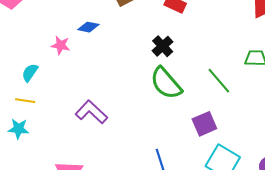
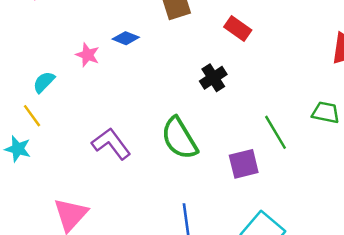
green semicircle: (166, 83) -> (179, 138), moved
yellow line: (25, 101) -> (32, 116), turned 36
purple square: (204, 124) -> (244, 164), moved

